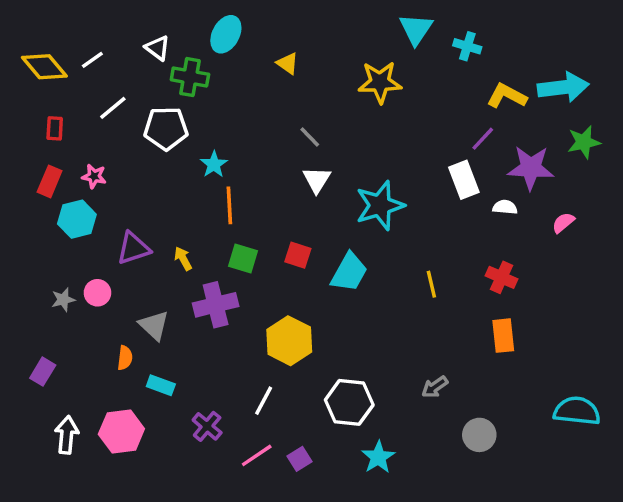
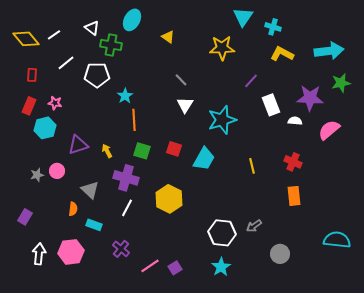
yellow L-shape: (507, 96) -> (282, 54), moved
purple line: (483, 139) -> (251, 81), moved
pink semicircle: (563, 223) -> (329, 130), size x1.6
purple cross: (216, 305) -> (126, 178), turned 30
white line: (264, 401) -> (127, 208), moved
white hexagon: (349, 402) -> (222, 233), moved

